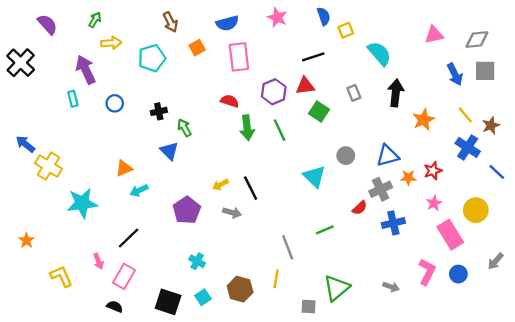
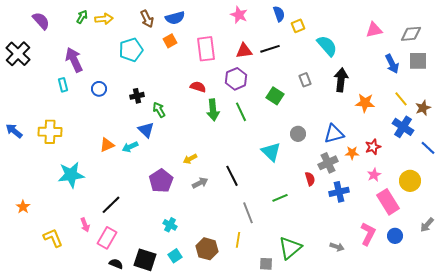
blue semicircle: (227, 23) -> (175, 18), moved
yellow arrow: (111, 43) -> (104, 19), moved
red triangle: (305, 86) -> (244, 51), moved
orange star: (424, 120) -> (365, 103), turned 30
blue arrow: (25, 144) -> (14, 131), moved
yellow cross: (49, 166) -> (50, 132), moved, turned -30
black line: (251, 188) -> (232, 176), moved
cyan arrow: (139, 190) -> (130, 147), moved
red semicircle: (360, 208) -> (310, 179), turned -64
gray arrow: (232, 212) -> (200, 183), turned -42
black semicircle: (115, 307) -> (116, 264), moved

